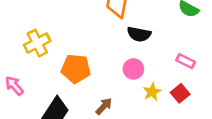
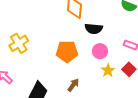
orange pentagon: (76, 69) -> (67, 52), moved
pink circle: (133, 69) -> (100, 51), moved

